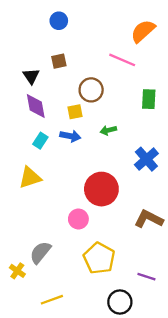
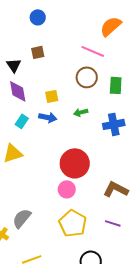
brown circle: (91, 90) -> (87, 77), moved
blue cross: (146, 159) -> (114, 124), moved, turned 30
pink circle: (78, 219) -> (67, 189), moved
purple line: (146, 277) -> (113, 223), moved

